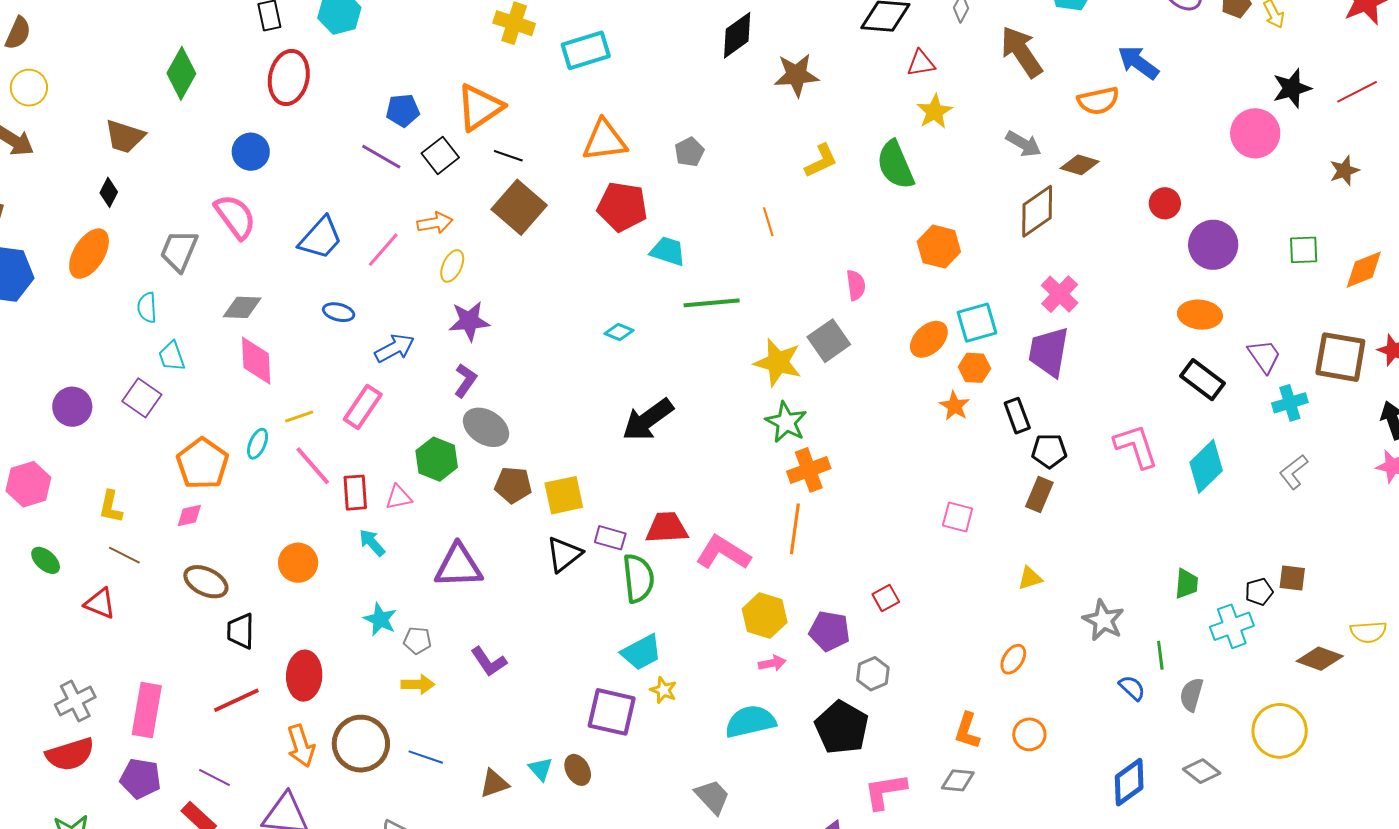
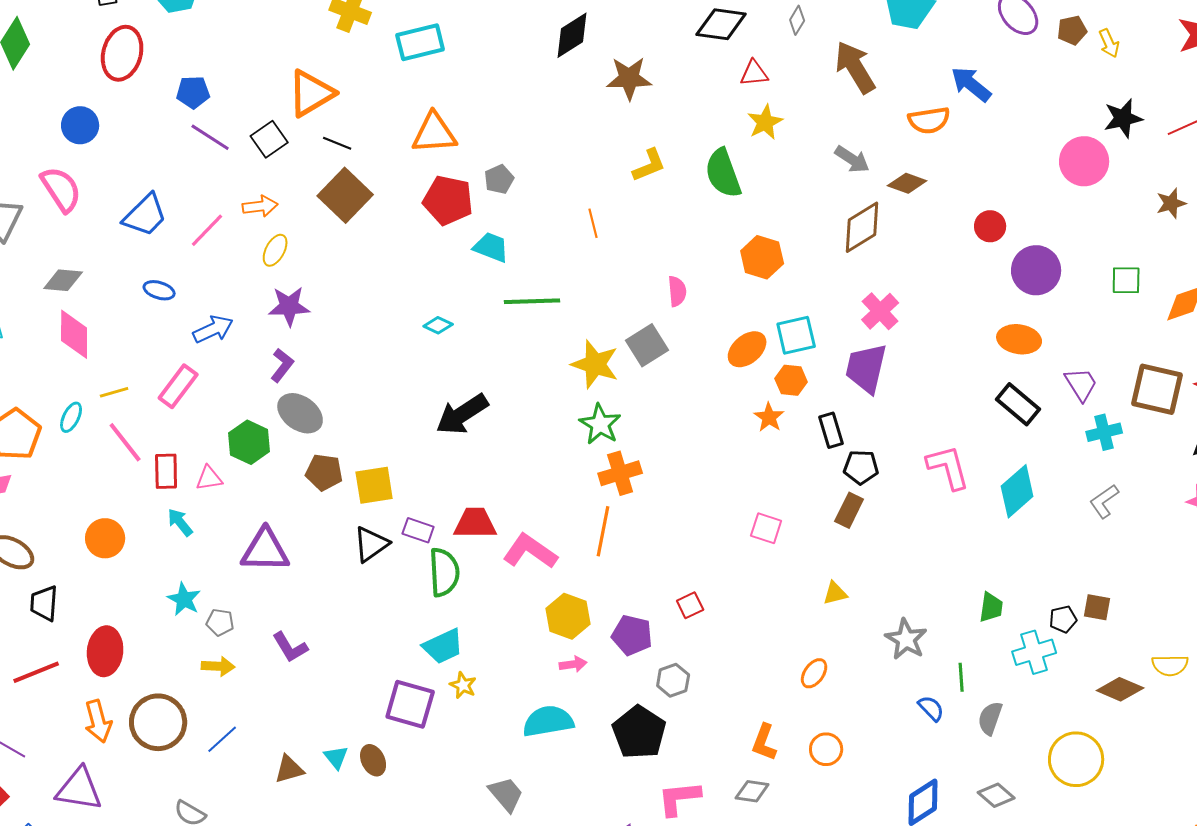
blue pentagon: (403, 110) -> (193, 92), moved
gray pentagon: (689, 152) -> (499, 179), moved
blue line: (426, 757) -> (222, 739), turned -64

